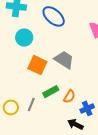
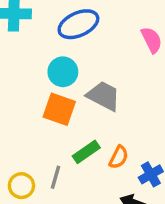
blue ellipse: (54, 16) -> (78, 24), turned -60
cyan circle: (24, 37) -> (63, 72), moved

